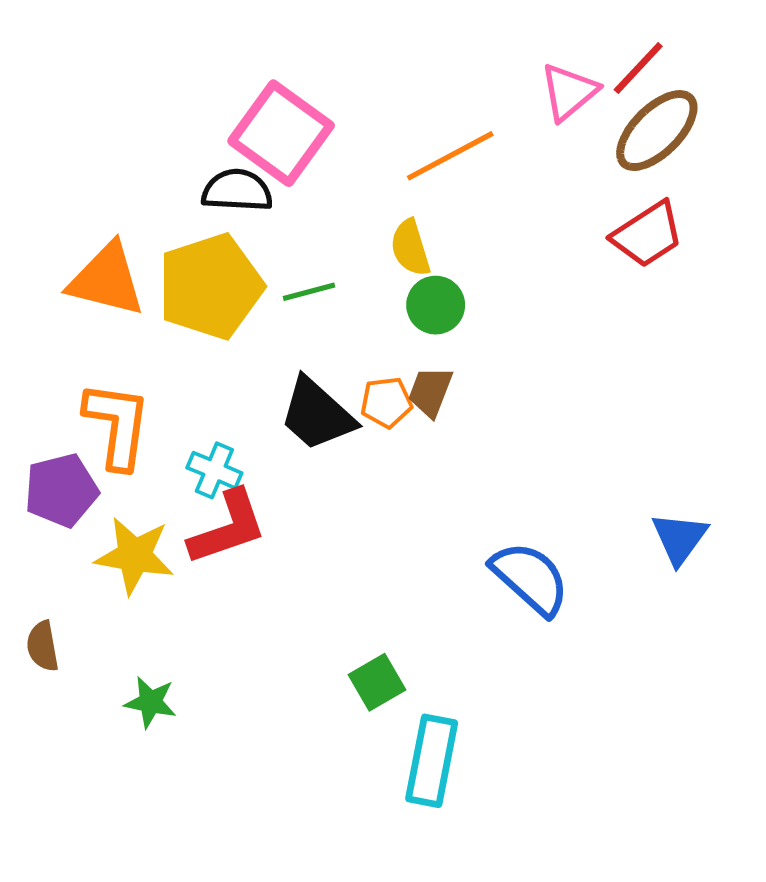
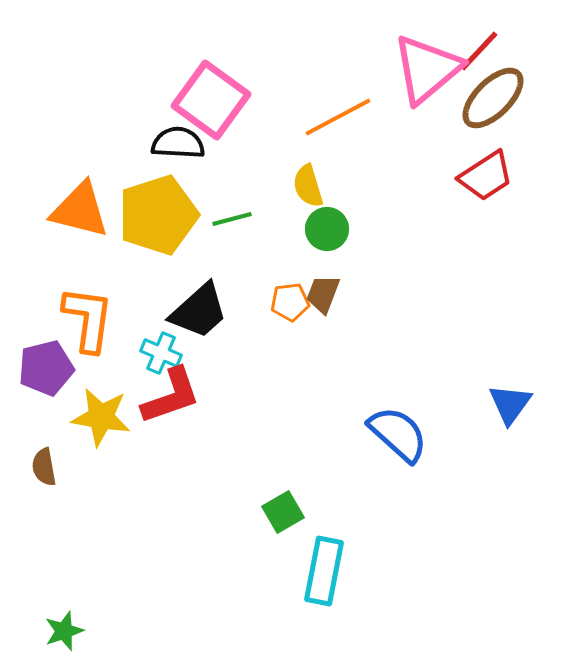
pink triangle: (569, 92) -> (427, 69), size x1.6
black trapezoid: (317, 414) -> (199, 311), moved, turned -84
brown semicircle: (43, 646) -> (44, 467), moved
green star: (150, 702) -> (64, 631), moved, turned -30

